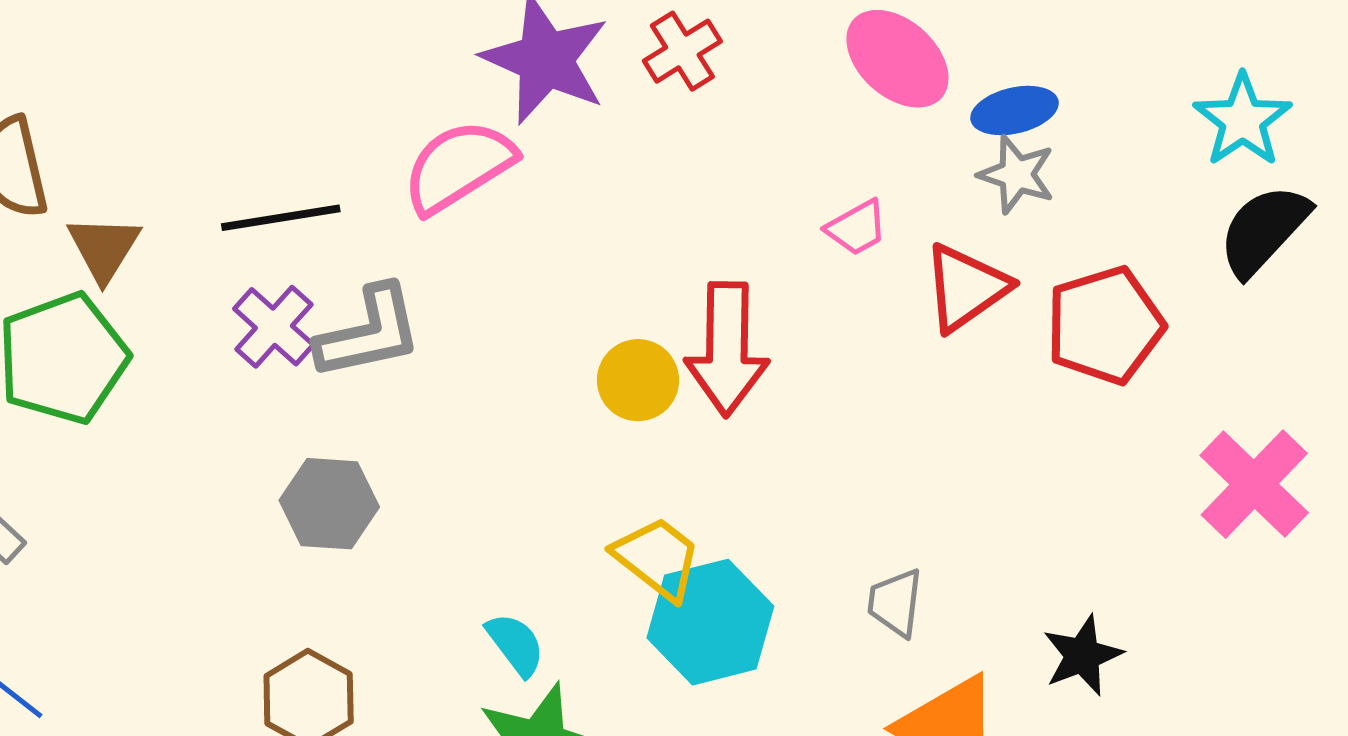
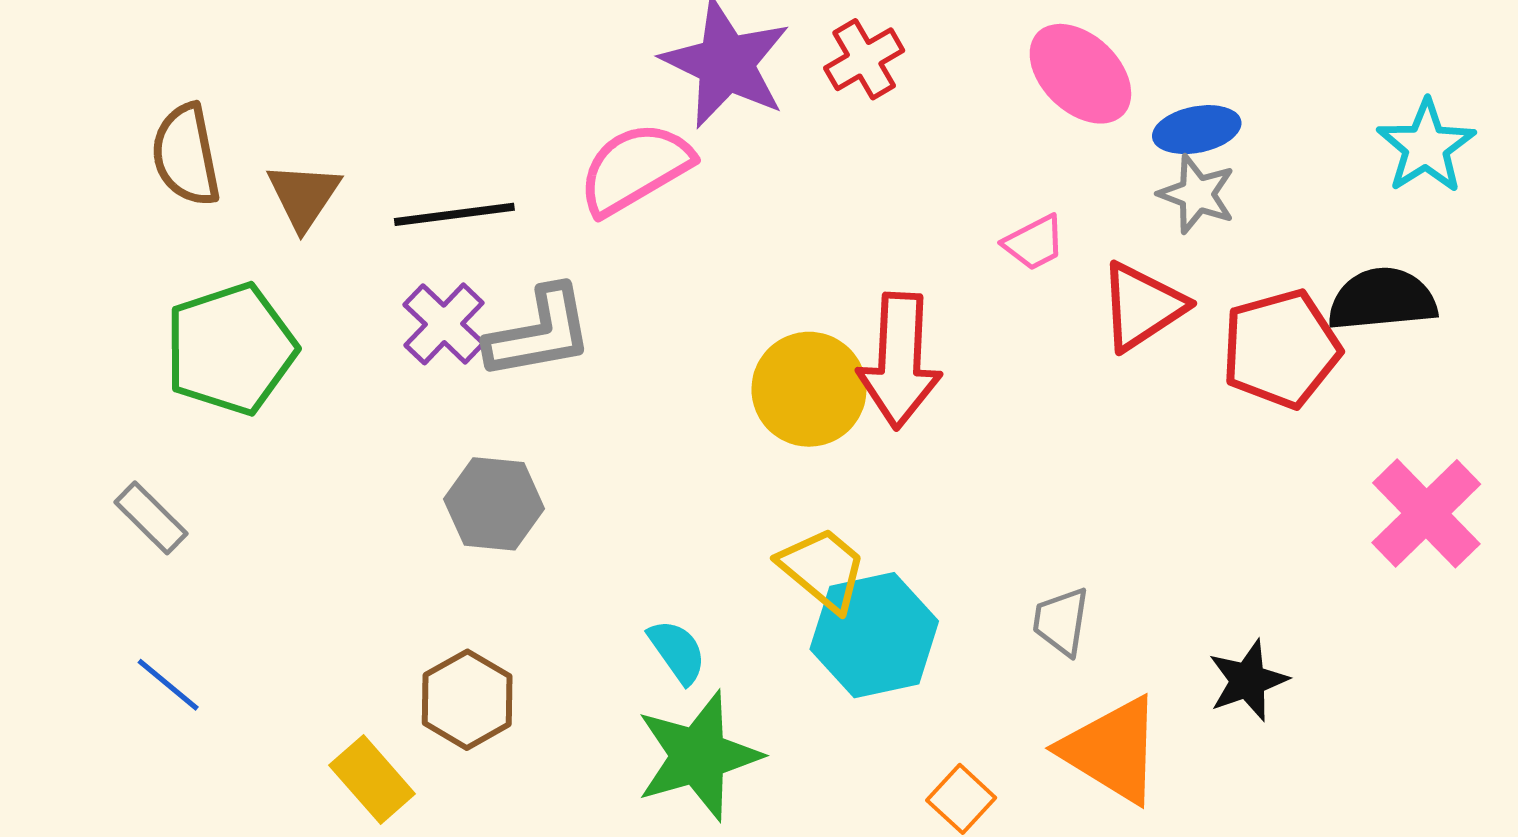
black semicircle: (1264, 230) -> (1382, 299), moved, turned 40
brown triangle: (104, 248) -> (304, 196), moved
yellow circle: (638, 380) -> (809, 389), size x1.4

